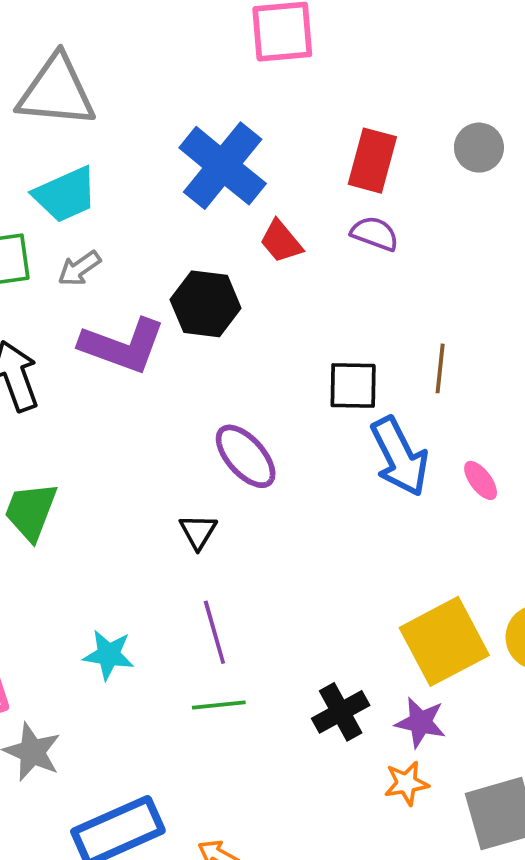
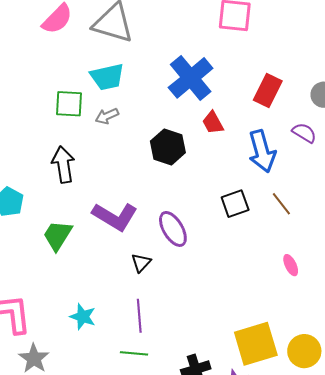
purple semicircle: (375, 234) -> (304, 133), moved
purple L-shape: (123, 346) -> (115, 217), moved
brown line: (440, 368) -> (281, 204), turned -55
black square: (353, 386) -> (235, 204), turned -32
blue arrow: (400, 457) -> (262, 151), moved

